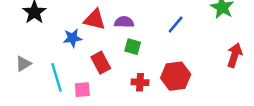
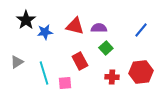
blue star: (72, 38) -> (45, 32), moved
green square: (133, 47) -> (106, 48), turned 32

